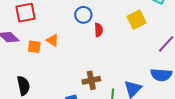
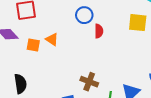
yellow square: (136, 20) -> (138, 23), turned 30
brown cross: (91, 80) -> (89, 82), turned 30

